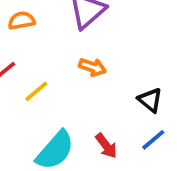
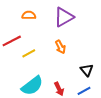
orange arrow: (92, 67) -> (60, 47), turned 32

